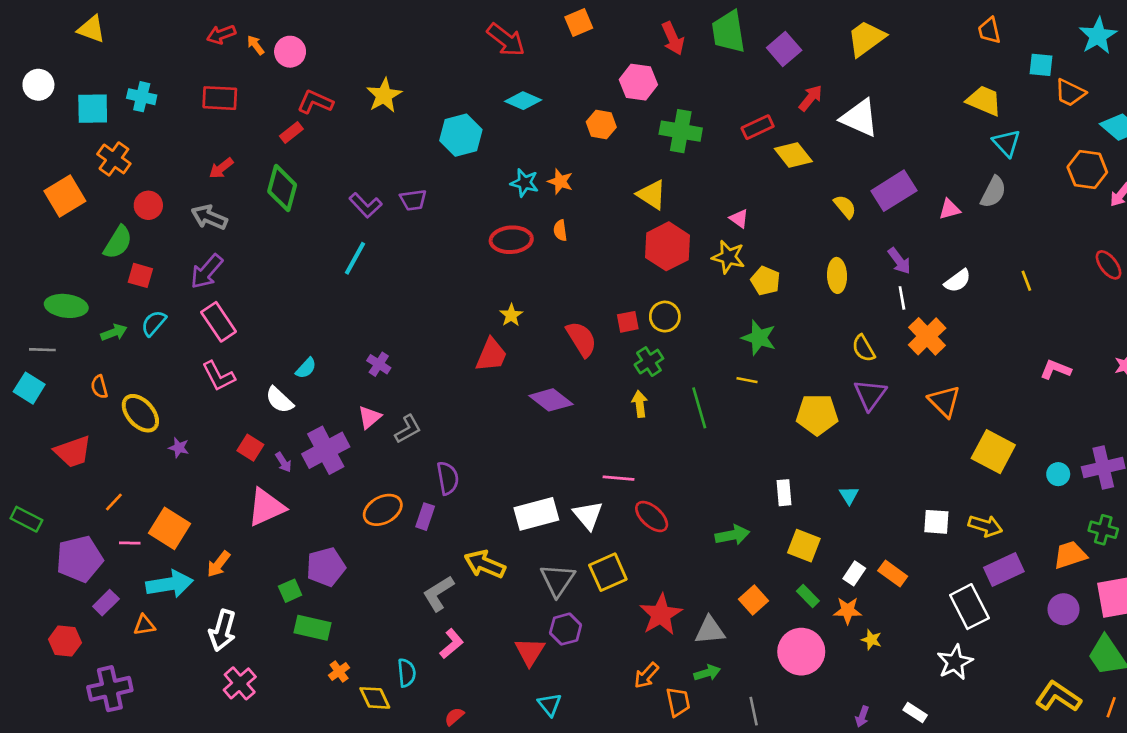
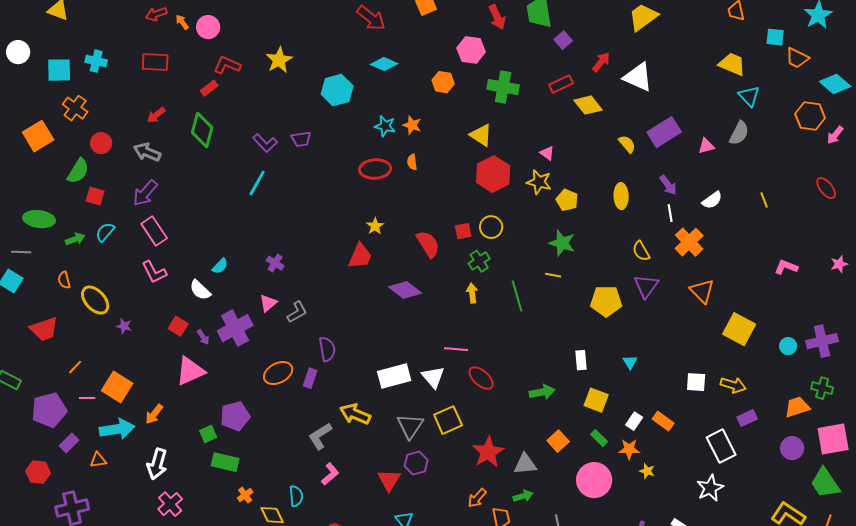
purple square: (784, 49) -> (563, 40), moved, size x0.7
purple rectangle: (1004, 569) -> (747, 418), size x0.7

